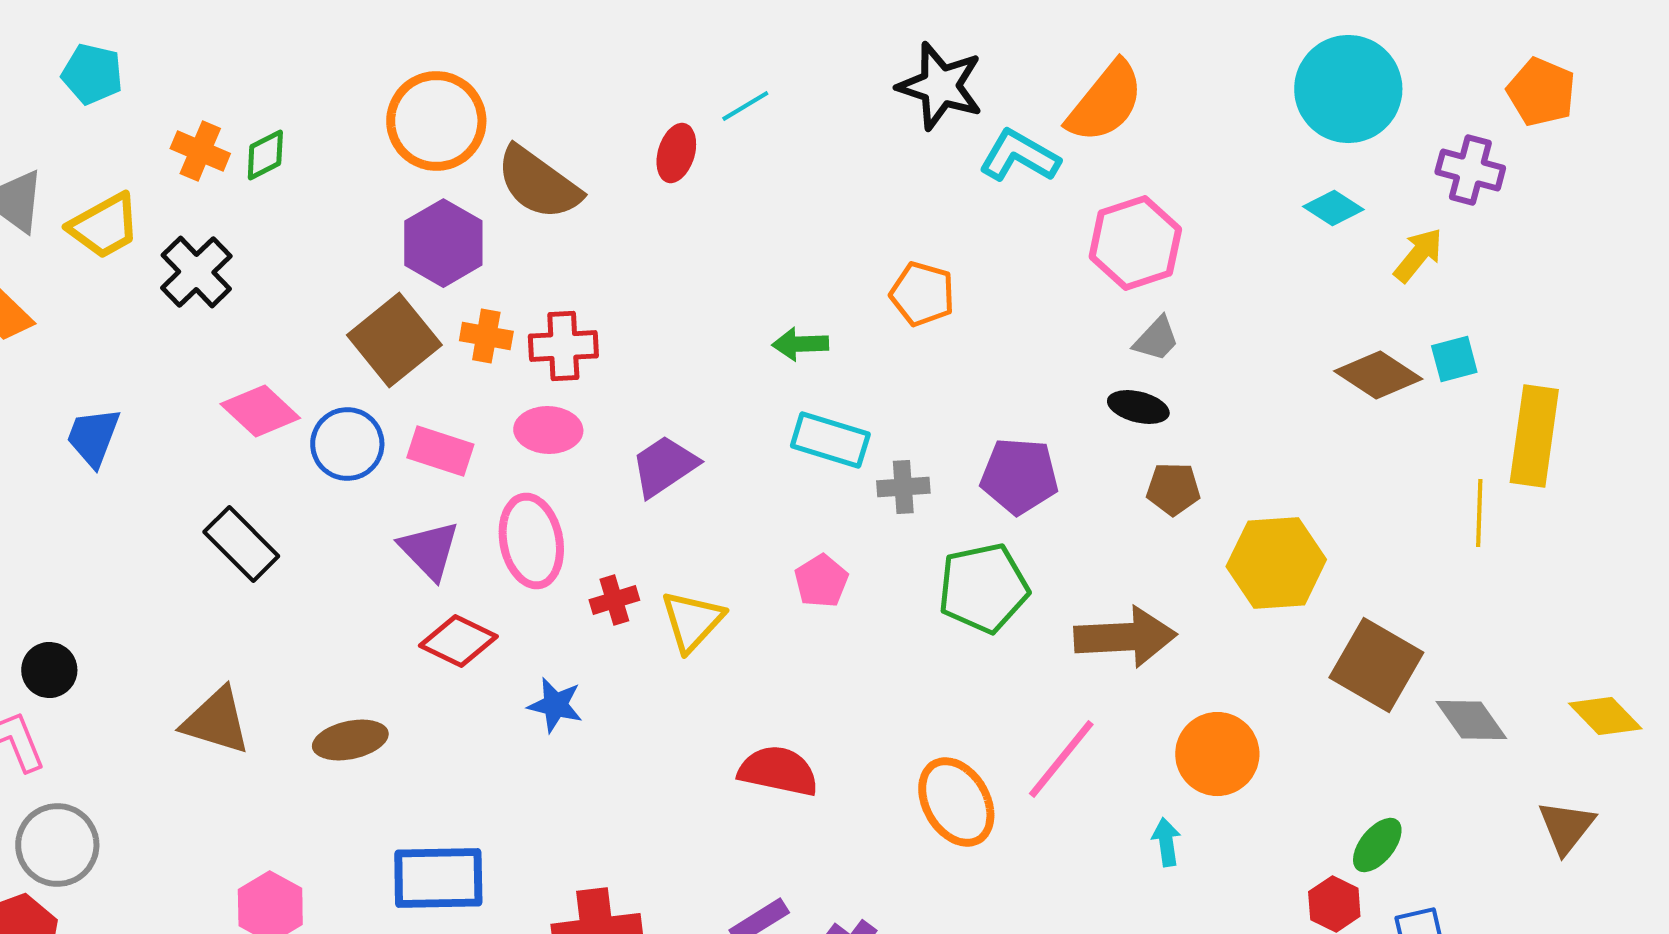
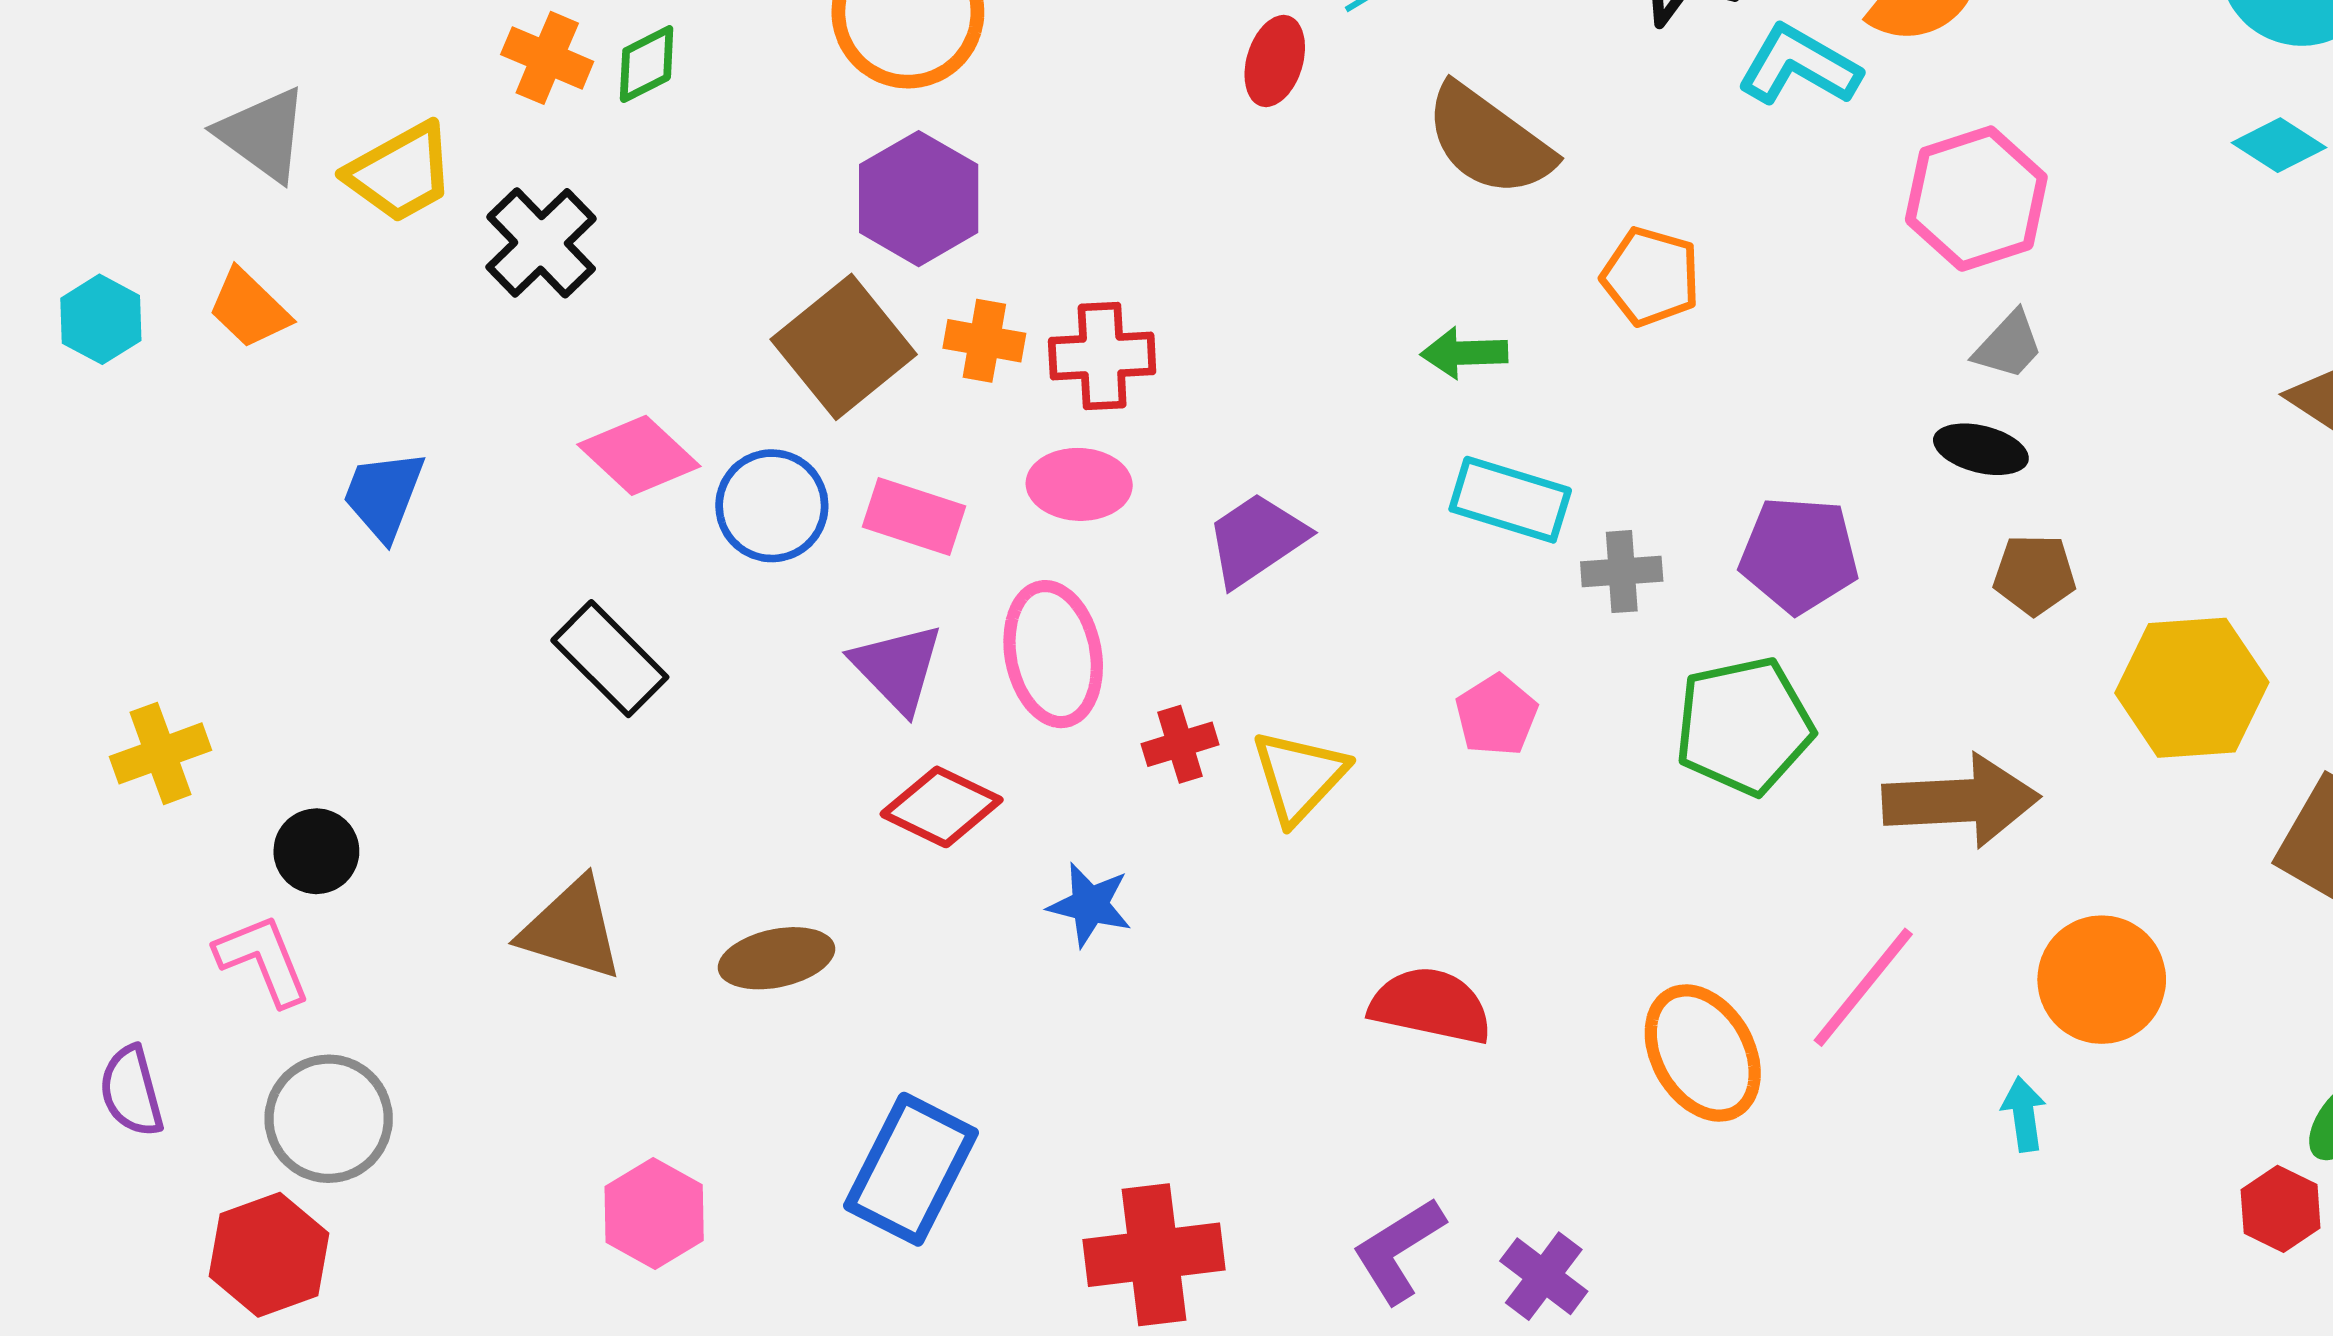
brown semicircle: (538, 183) -> (1489, 140), moved
blue rectangle: (438, 878) -> (911, 1169), turned -62

